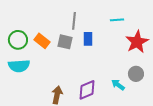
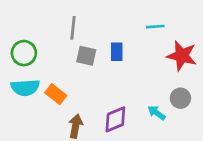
gray line: (74, 21) -> (73, 28), moved
orange rectangle: (42, 41) -> (56, 94), moved
red star: (137, 42) -> (182, 56), turned -30

